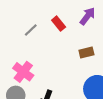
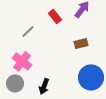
gray line: (31, 30) -> (28, 31), moved

